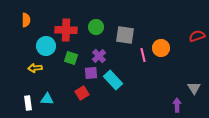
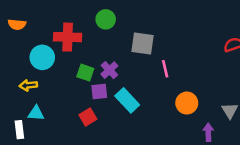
orange semicircle: (26, 20) -> (17, 24), turned 96
green circle: (96, 27) -> (106, 19), moved
orange circle: (161, 48) -> (187, 103), moved
green square: (71, 58) -> (85, 73), moved
cyan triangle: (47, 99) -> (36, 113), moved

